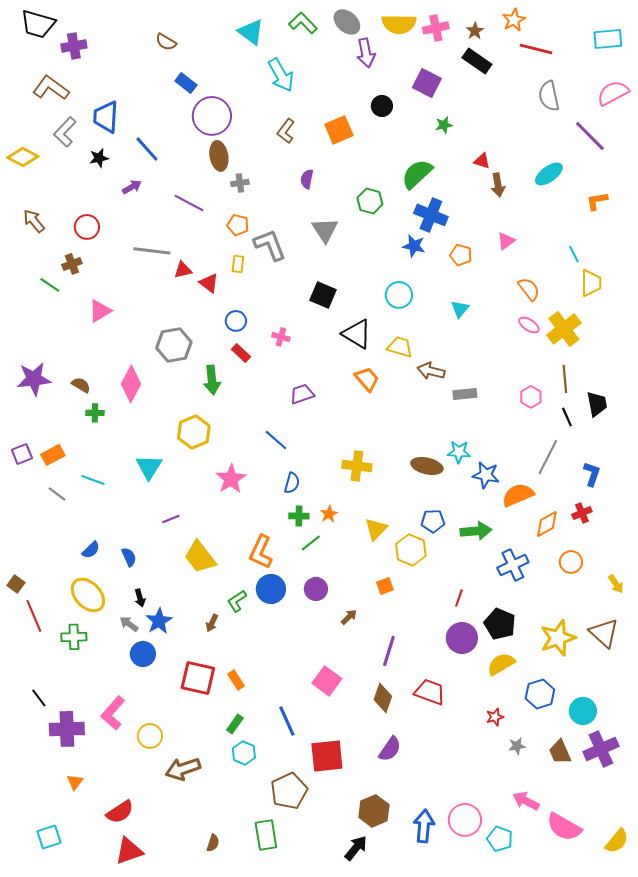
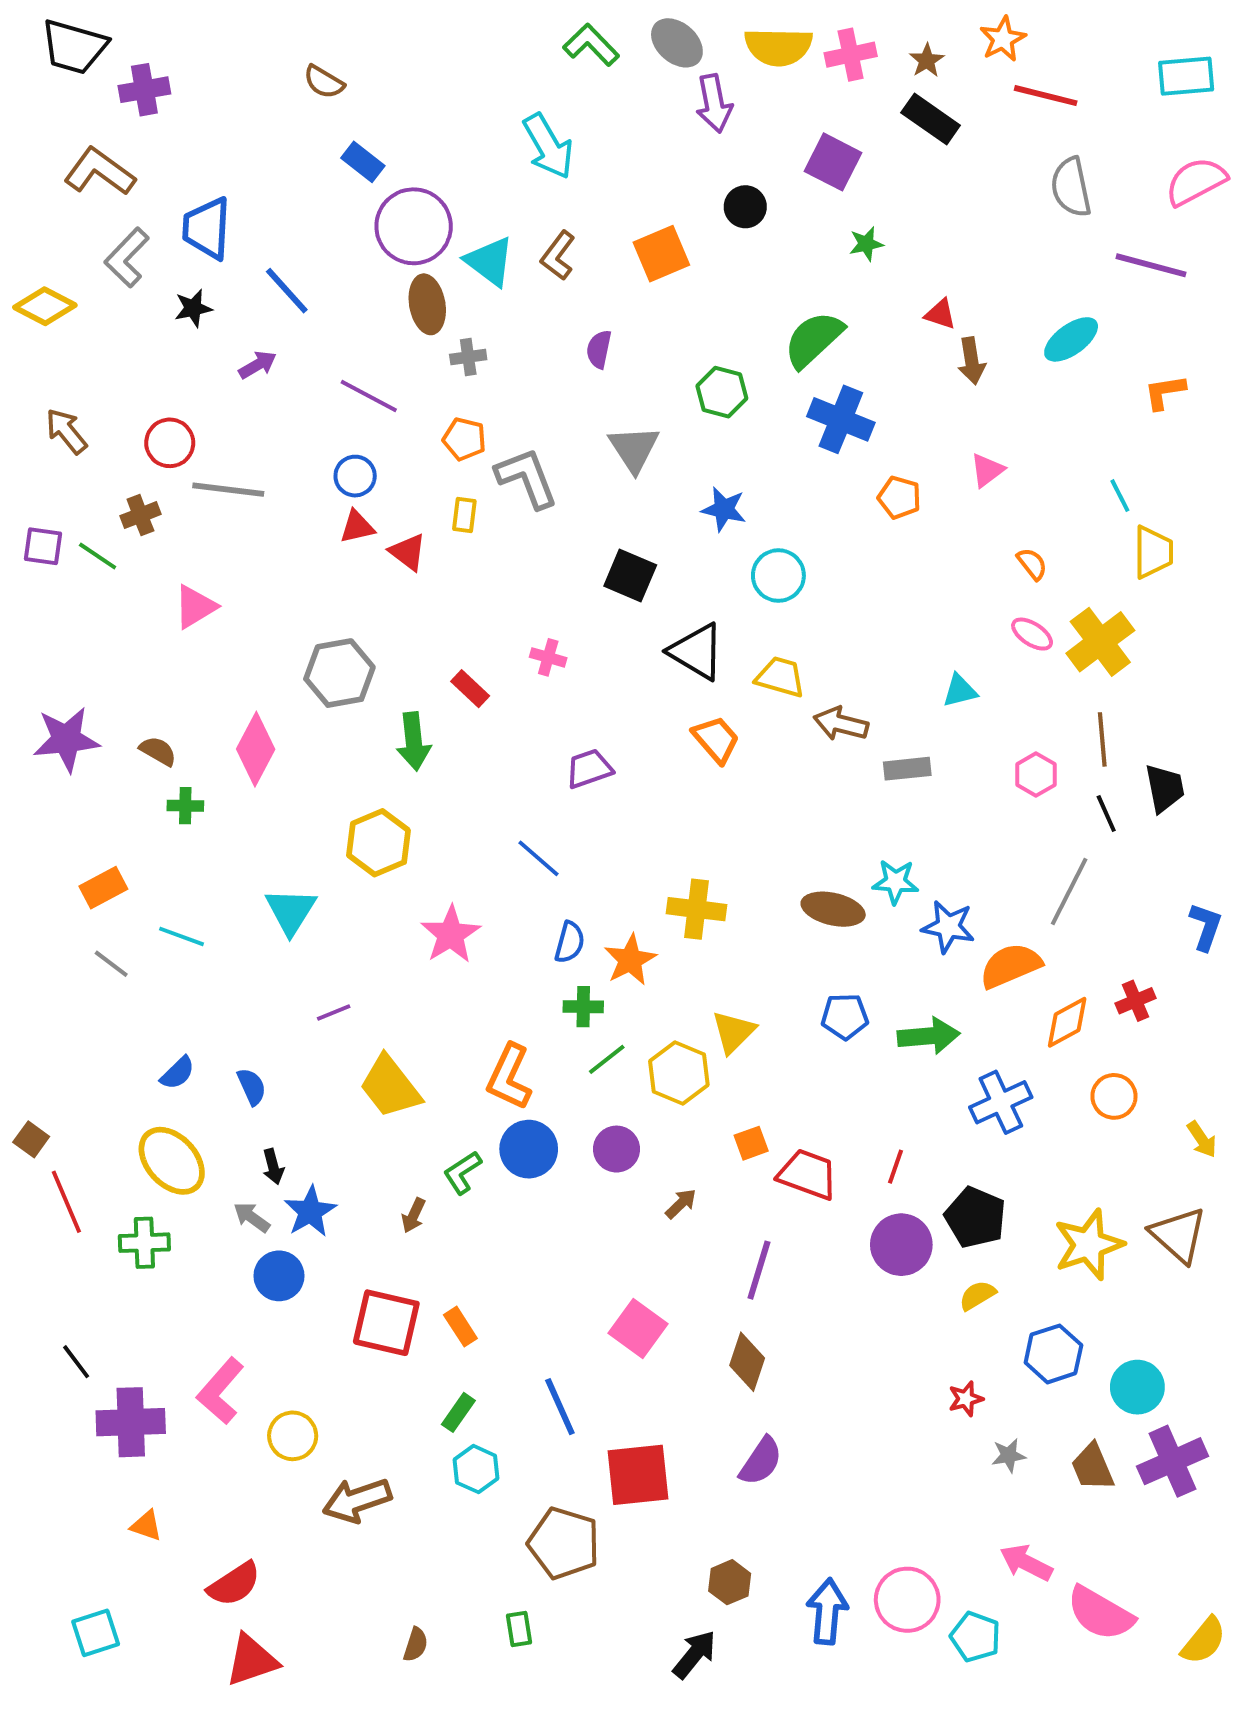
cyan triangle: (251, 32) -> (490, 261), moved
purple line: (590, 136) -> (1151, 265), turned -30
blue star: (414, 246) -> (724, 509), moved
gray line: (152, 251) -> (228, 490), moved
orange semicircle: (529, 289) -> (1032, 564), size x0.7
cyan triangle: (460, 309) -> (960, 691), moved, turned 36
blue circle: (236, 321) -> (355, 476), moved
purple square: (22, 454) -> (43, 546), moved, turned 30
blue L-shape: (592, 474) -> (1206, 927), moved
orange star: (329, 514) -> (630, 960), moved, size x1.5
yellow hexagon: (411, 550) -> (679, 1073), moved
yellow semicircle: (501, 664) -> (977, 1295), size x0.7
red trapezoid: (430, 692) -> (808, 1174), moved
orange triangle: (75, 782) -> (146, 1526), turned -48
brown pentagon: (289, 791) -> (564, 1543), turned -30
brown hexagon: (374, 811) -> (730, 1582), size x0.7
green rectangle: (266, 835) -> (519, 1629), size x0.6

